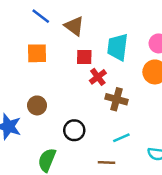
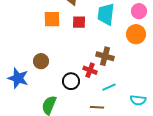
orange square: (37, 53) -> (52, 19), moved
red cross: (98, 77) -> (90, 70), moved, turned -32

